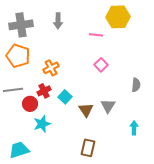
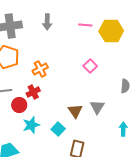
yellow hexagon: (118, 17) -> (111, 31), moved
pink line: (96, 35) -> (85, 25), moved
cyan square: (65, 97) -> (58, 129), moved

